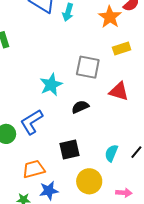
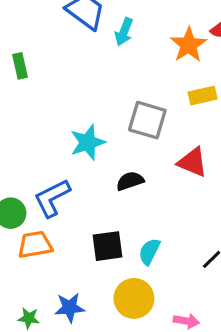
cyan semicircle: (111, 153) -> (149, 251), moved
orange trapezoid: (34, 169) -> (35, 245), moved

